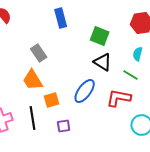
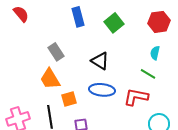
green square: (100, 36) -> (114, 23), moved, turned 30
black triangle: (103, 62) -> (100, 61), moved
blue ellipse: (85, 91) -> (102, 90), turned 60

